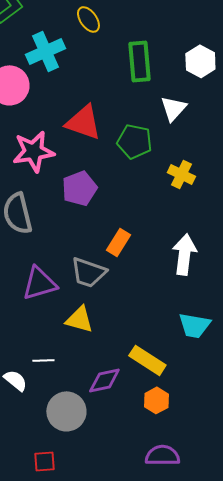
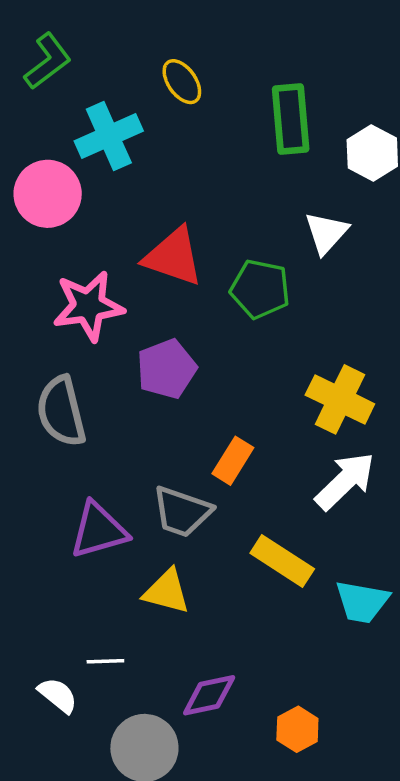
green rectangle: (139, 61) -> (291, 119), moved
yellow cross: (181, 174) -> (340, 399), moved, size x1.4
white arrow: (184, 254) -> (345, 481), turned 39
yellow rectangle: (147, 360) -> (282, 561), moved

